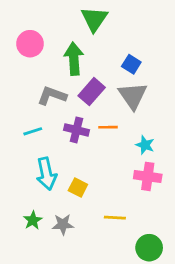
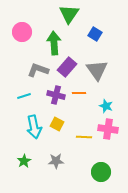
blue square: (131, 64) -> (95, 34), moved
yellow square: (78, 187) -> (57, 124), moved
yellow line: (115, 218) -> (84, 137), moved
gray star: (63, 224) -> (56, 161), moved
green circle: (149, 248) -> (101, 172), moved

